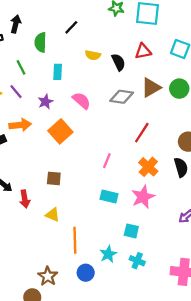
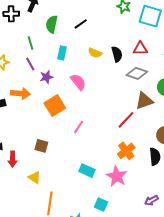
black line: (71, 27) -> (81, 24), moved
yellow semicircle: (93, 55) -> (95, 53), moved
brown triangle: (151, 88) -> (144, 101), moved
purple line: (16, 92) -> (30, 64), moved
gray diamond: (122, 97) -> (137, 73), moved
pink line: (107, 161) -> (79, 127), moved
pink star: (143, 197) -> (117, 176), turned -30

